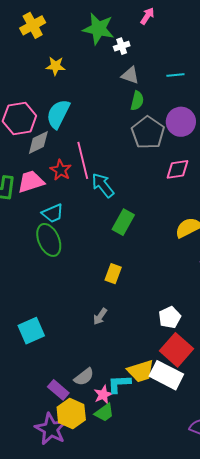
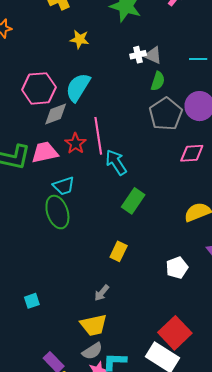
white cross: (122, 46) -> (138, 55), moved
white pentagon: (170, 317) -> (177, 268), moved
cyan square: (31, 331) -> (32, 301), size x0.6
yellow trapezoid: (141, 371) -> (94, 325), moved
gray semicircle: (84, 377) -> (92, 351), moved

